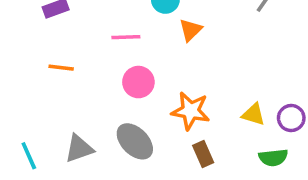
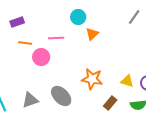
orange line: (61, 68) -> (25, 43), moved
pink circle: (138, 82) -> (41, 57), moved
brown rectangle: (203, 154) -> (110, 103), moved, turned 64

